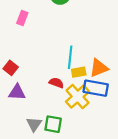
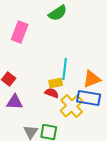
pink rectangle: (22, 18) -> (20, 32), size x1.5
yellow rectangle: (79, 72) -> (56, 83), moved

